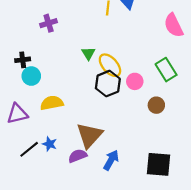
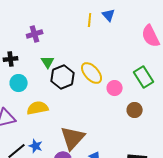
green triangle: (88, 53) -> (48, 62), moved
black cross: (23, 60) -> (11, 59), moved
black hexagon: (108, 84) -> (63, 77), moved

